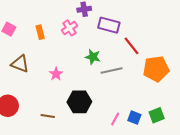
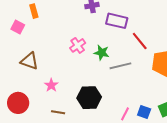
pink cross: (70, 28) -> (78, 45), moved
orange rectangle: (40, 32) -> (34, 11), moved
pink star: (56, 74) -> (51, 85), moved

